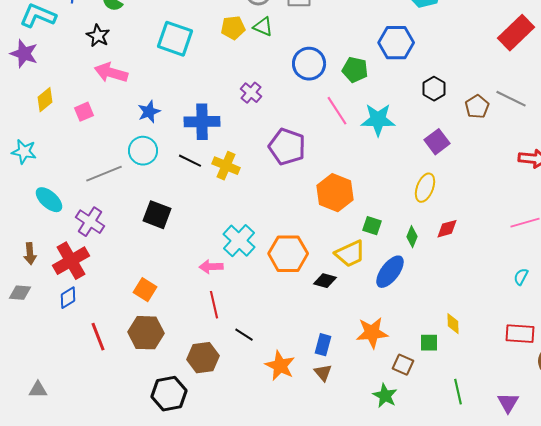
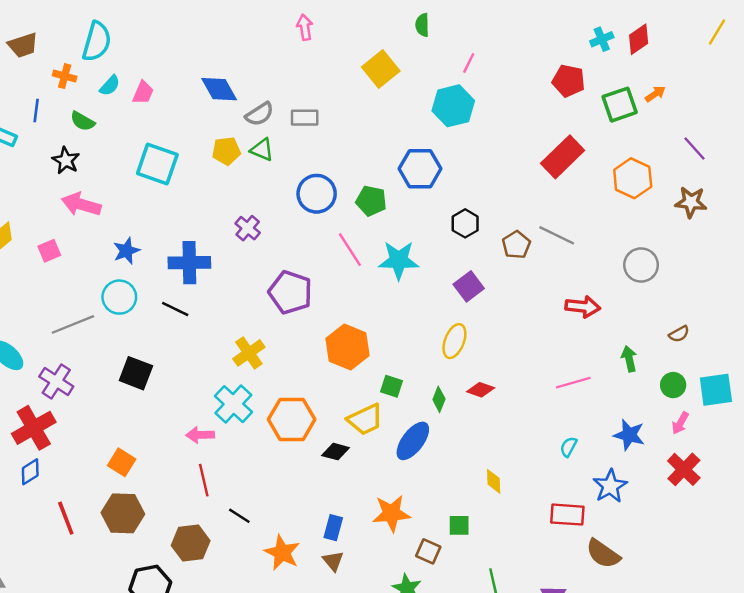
yellow cross: (226, 166) -> (249, 353), moved, turned 32
red diamond: (447, 229) -> (481, 390), turned 35
yellow diamond: (453, 324) -> (494, 481), moved

